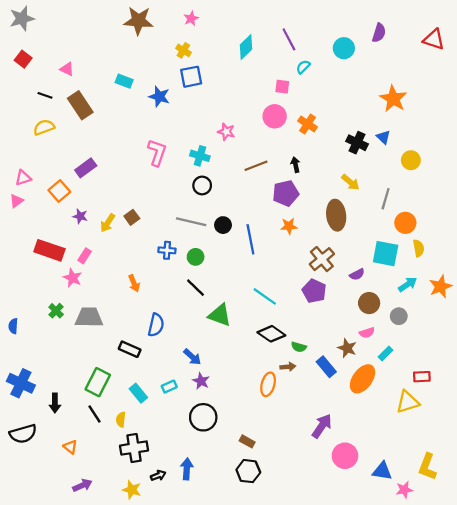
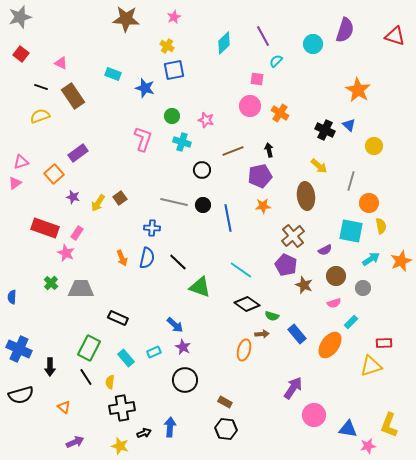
purple semicircle: (379, 33) -> (345, 30), size x1.4
black circle: (202, 185) -> (202, 170), moved
green circle: (196, 257) -> (172, 116), moved
blue semicircle: (156, 325) -> (147, 258), moved
brown star: (347, 348) -> (304, 285), moved

